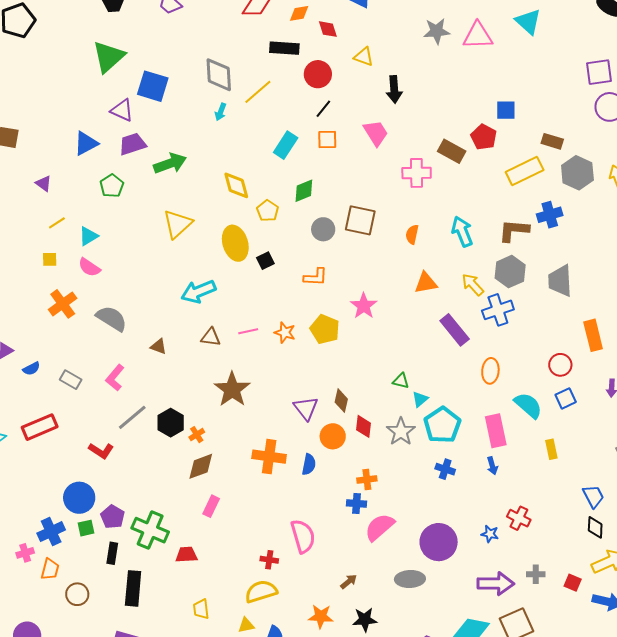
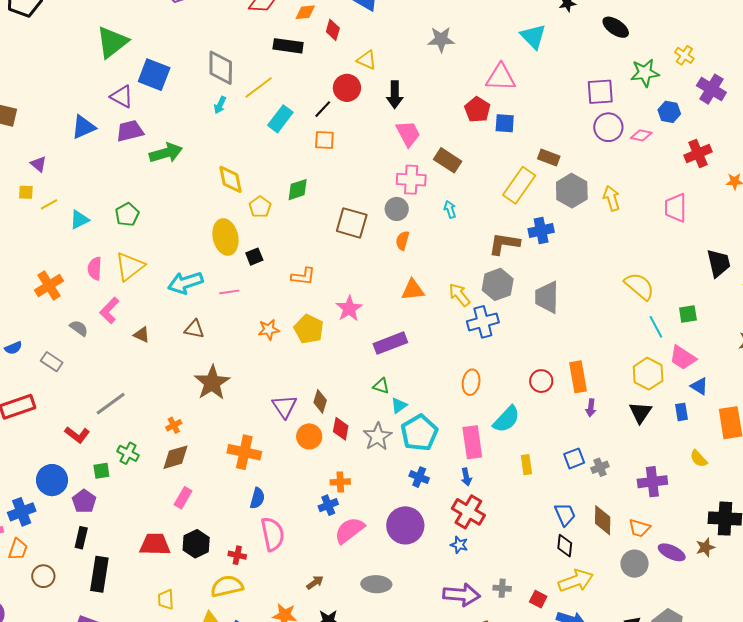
red diamond: (328, 29) -> (333, 30), turned 30
pink triangle: (478, 36) -> (501, 77), moved
red circle: (318, 74) -> (347, 88), moved
pink trapezoid: (376, 133) -> (408, 134), moved
red pentagon: (484, 137) -> (477, 110), moved
cyan rectangle: (286, 145) -> (280, 119), moved
yellow rectangle: (525, 171) -> (519, 185), turned -33
green pentagon: (112, 186) -> (127, 214), moved
yellow triangle: (178, 224) -> (130, 266), moved
gray circle: (323, 229) -> (397, 209), moved
cyan arrow: (462, 232) -> (450, 209), moved, size x0.6
yellow square: (50, 259) -> (26, 192), moved
pink semicircle: (89, 267) -> (95, 269), moved, turned 55
gray semicircle: (112, 318) -> (79, 328), moved, size x0.6
purple rectangle: (455, 330) -> (390, 343), moved, turned -76
pink line: (248, 331) -> (229, 292), moved
orange star: (285, 333) -> (269, 330), turned -30
orange rectangle: (593, 335) -> (578, 377), moved
pink L-shape: (115, 378) -> (109, 310), moved
blue square: (566, 398) -> (574, 458), moved
cyan semicircle: (528, 405) -> (506, 419), turned 88
black hexagon: (171, 423) -> (196, 544), moved
blue semicircle: (309, 464) -> (257, 498), moved
blue cross: (356, 503) -> (328, 505), turned -30
red cross: (519, 518) -> (468, 512), moved, size x1.4
green square: (86, 528) -> (101, 471), moved
green cross: (150, 530) -> (128, 453), moved, size x0.6
purple circle: (439, 542) -> (405, 525), moved
red trapezoid: (186, 555) -> (155, 544), size x1.4

